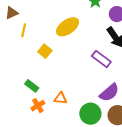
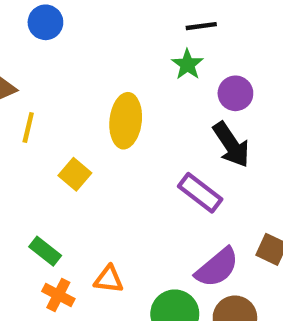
yellow ellipse: (68, 27) -> (126, 121), turned -50
orange cross: (38, 106) -> (58, 295), turned -32

